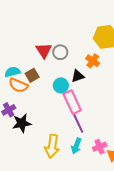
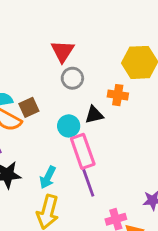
red triangle: (44, 50) -> (63, 51), moved
orange cross: (93, 61) -> (118, 95), turned -32
cyan arrow: (76, 146) -> (48, 177), moved

